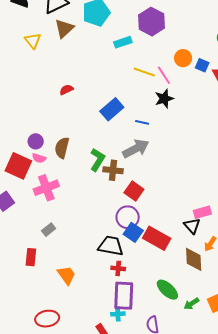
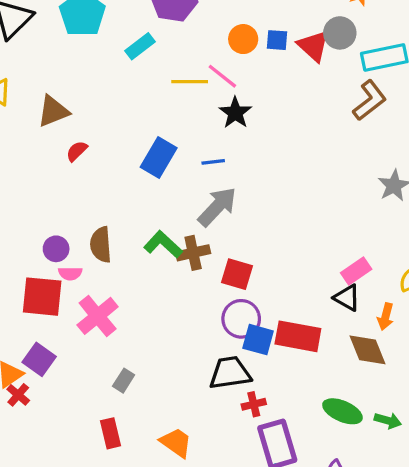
brown triangle: (64, 29) -> (53, 111), moved, turned 40
green L-shape: (97, 160) -> (163, 244), turned -60
green arrow: (191, 304) -> (388, 421), turned -112

